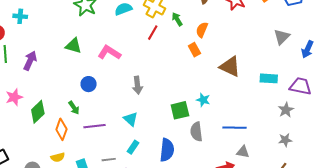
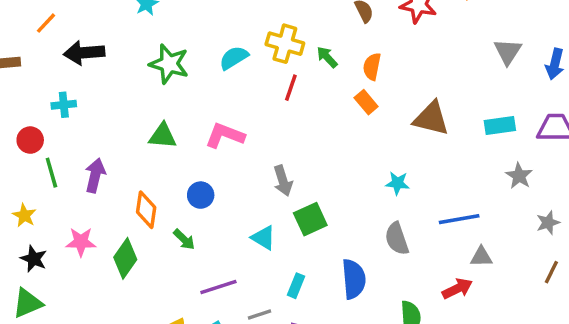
pink star: (14, 97) -> (81, 242), turned 30
green square: (180, 110) -> (310, 219), moved
gray star: (286, 110) -> (519, 176), moved
cyan triangle: (131, 119) -> (263, 238), moved
purple line: (94, 126) -> (218, 287), moved
orange diamond: (61, 129) -> (146, 210), moved

